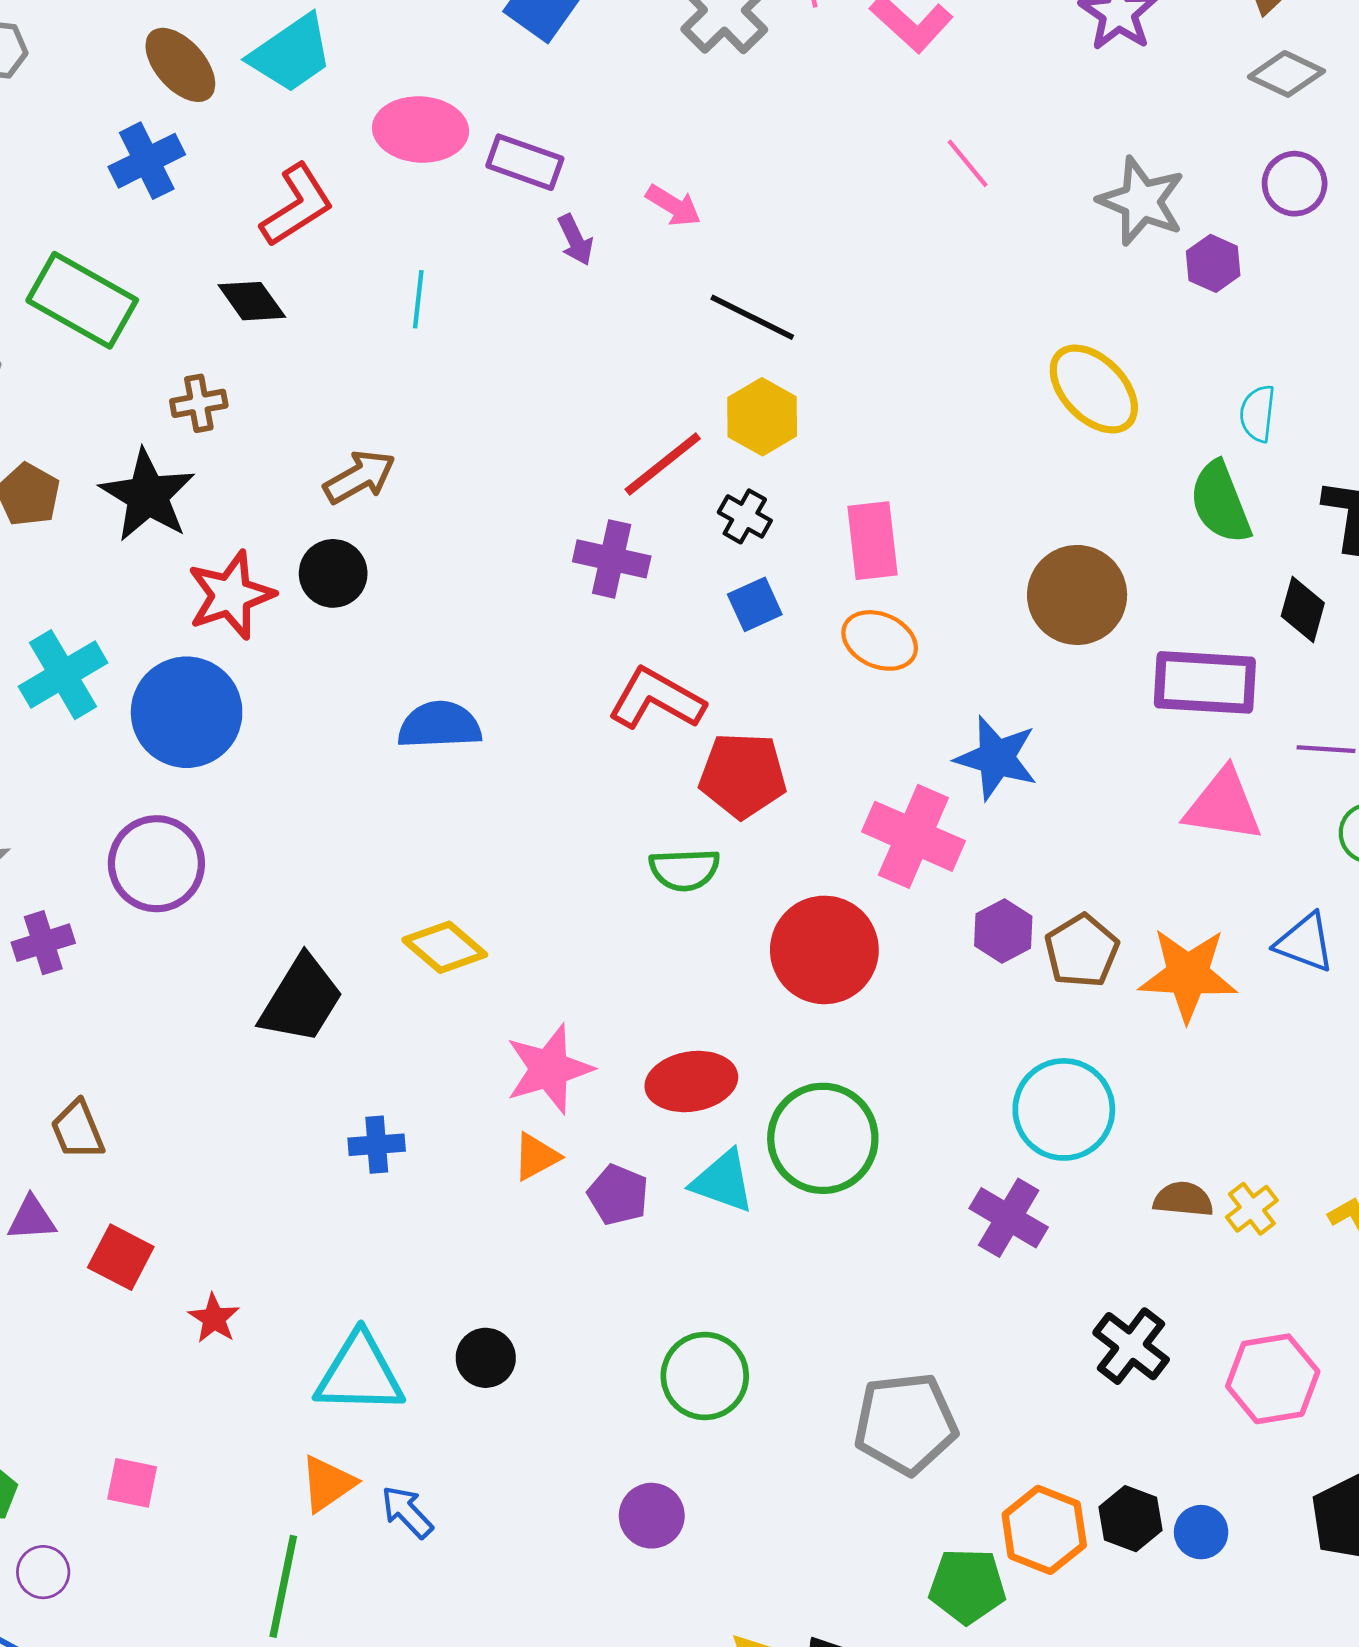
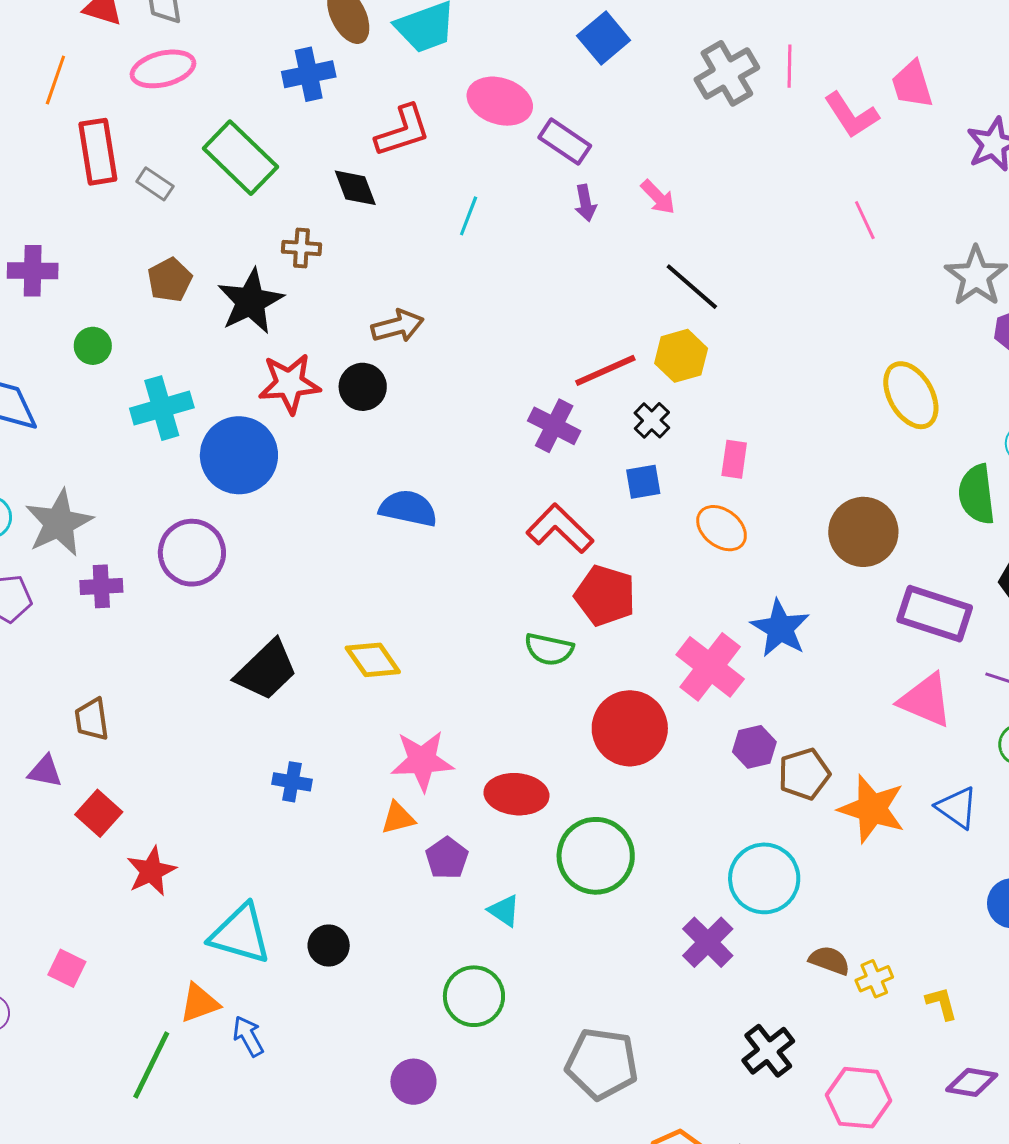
pink rectangle: (873, 541) -> (734, 459), size x0.7
cyan triangle: (723, 1181) -> (504, 911), moved, size x0.7
red star: (214, 1318) -> (151, 871), size x1.4

